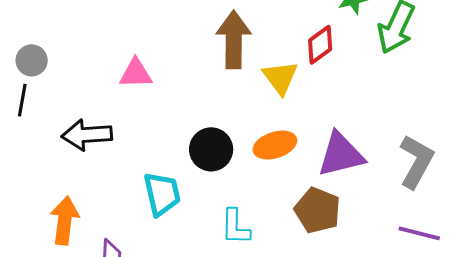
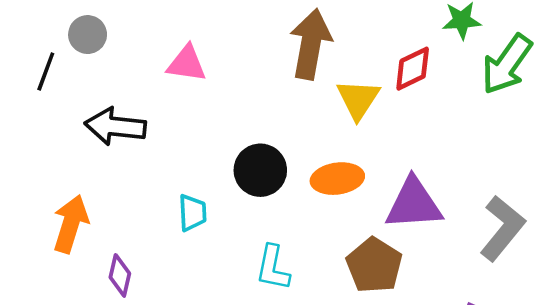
gray circle: (32, 60) -> (88, 35), moved
cyan trapezoid: (162, 194) -> (192, 213), size x0.7

